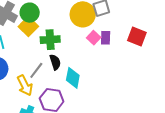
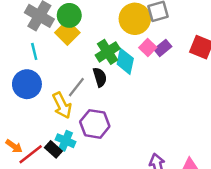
purple rectangle: (106, 38) -> (163, 48), turned 48
green cross: (50, 40) -> (108, 52), moved, turned -30
cyan diamond: (73, 78) -> (125, 61), moved

